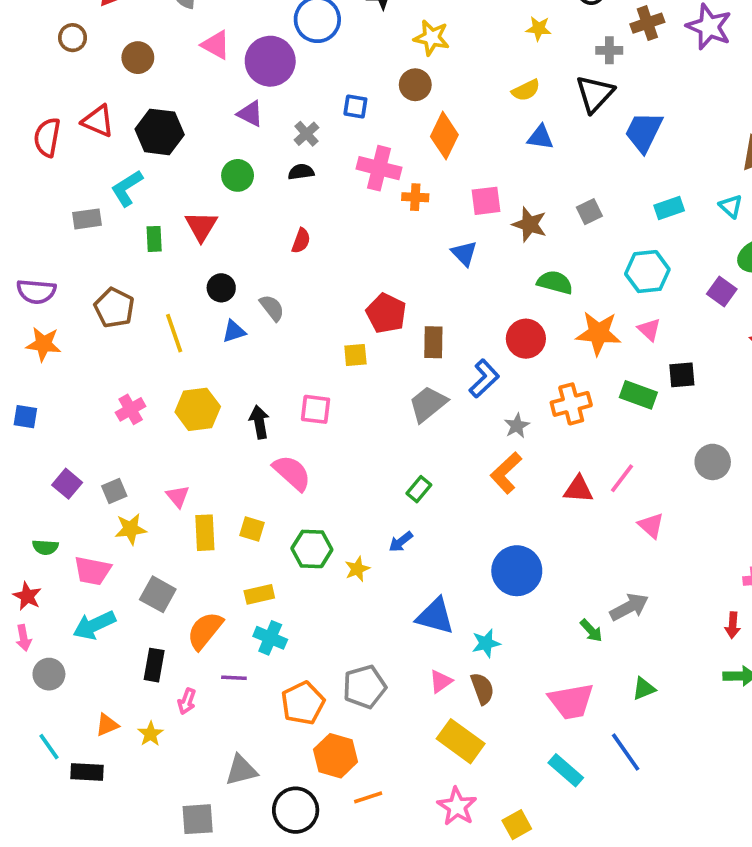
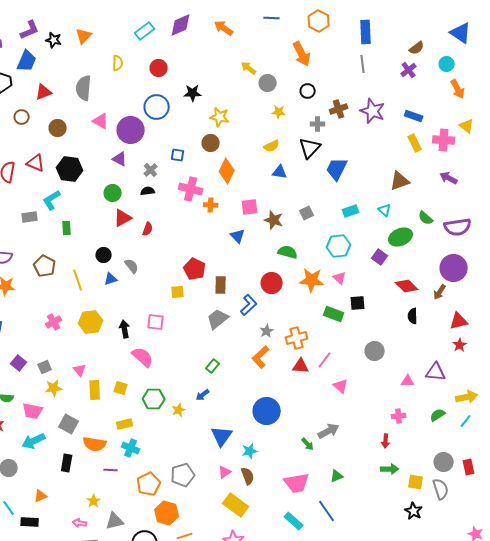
red triangle: (201, 226) -> (123, 218), moved, turned 30
orange cross: (571, 404) -> (297, 338), moved
blue triangle: (435, 616) -> (222, 436), turned 50
orange semicircle: (205, 631) -> (95, 444), turned -120
pink arrow: (187, 701) -> (80, 523), moved, turned 80
yellow star: (151, 734) -> (94, 501), moved

